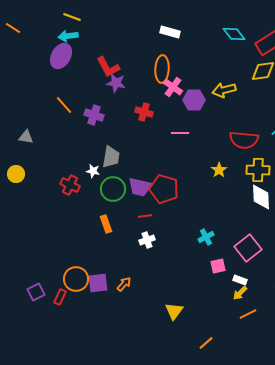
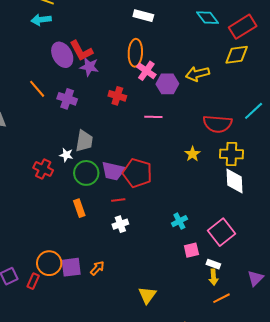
purple ellipse: (61, 56) -> (62, 55), moved, turned -60
yellow arrow: (240, 293) -> (213, 277), turned -49

